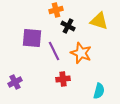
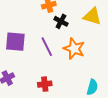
purple square: (32, 38) -> (15, 42), moved
red cross: (63, 79) -> (45, 84), moved

